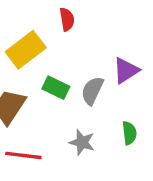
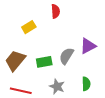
yellow rectangle: (26, 50) -> (29, 27), size x0.6
green rectangle: (56, 88) -> (44, 62), moved, turned -42

